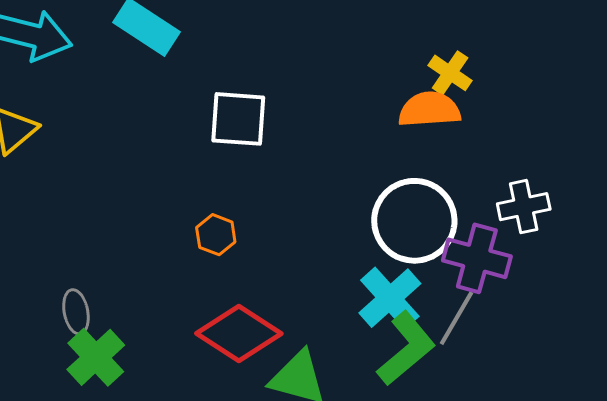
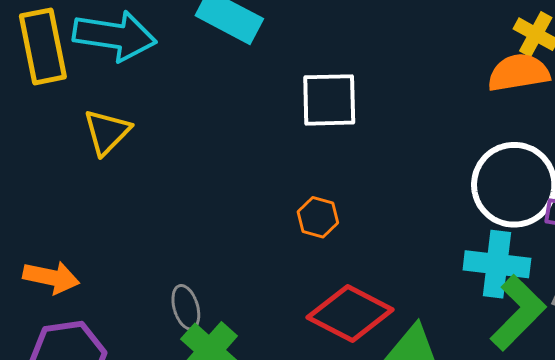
cyan cross: (390, 298) -> (497, 264), turned -36

